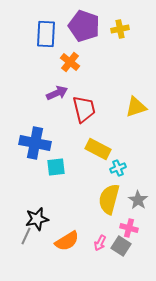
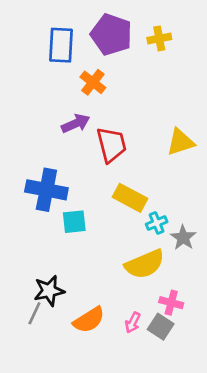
yellow semicircle: (109, 199) -> (145, 264), turned -128
gray star: (138, 200) -> (183, 238), moved

